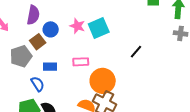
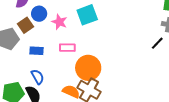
pink star: (77, 26) -> (59, 22), moved
black line: (136, 52) -> (157, 43), moved
blue semicircle: (38, 84) -> (38, 77), moved

